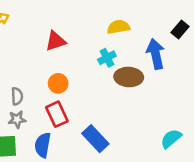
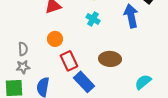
cyan cross: (107, 58) -> (93, 19), turned -32
brown ellipse: (129, 77) -> (110, 59), moved
red rectangle: (57, 114) -> (69, 61), moved

